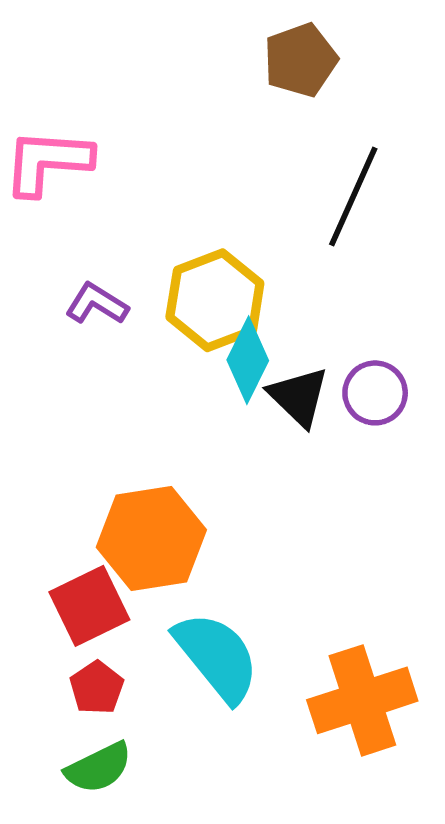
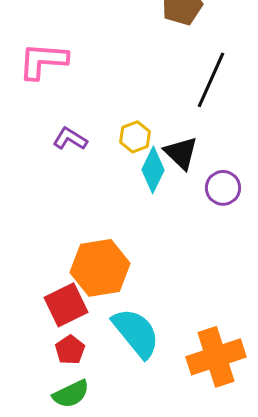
yellow hexagon: (215, 300) -> (135, 137), size x0.6
black triangle: (299, 397) -> (181, 153), moved

